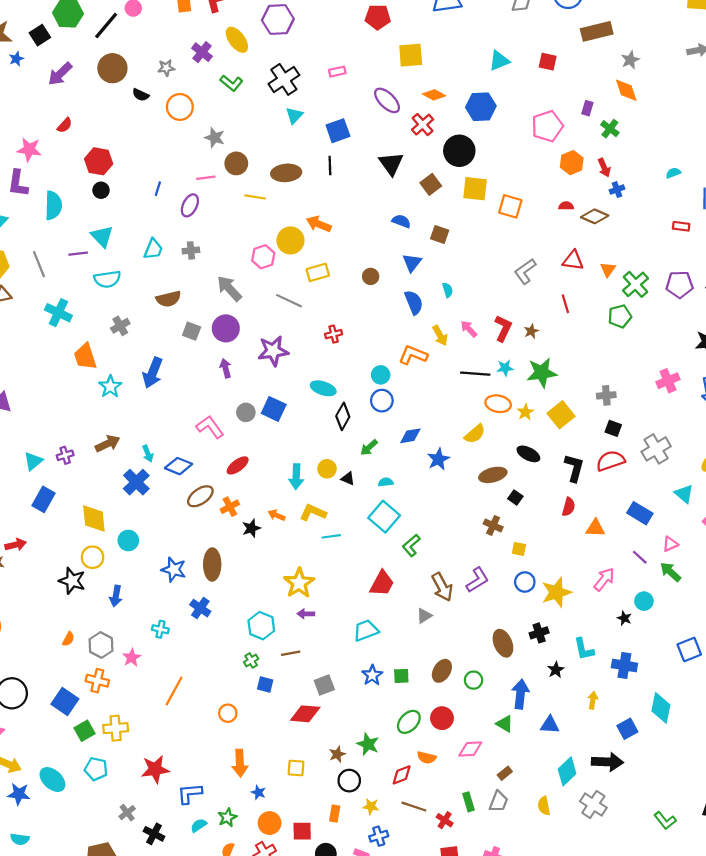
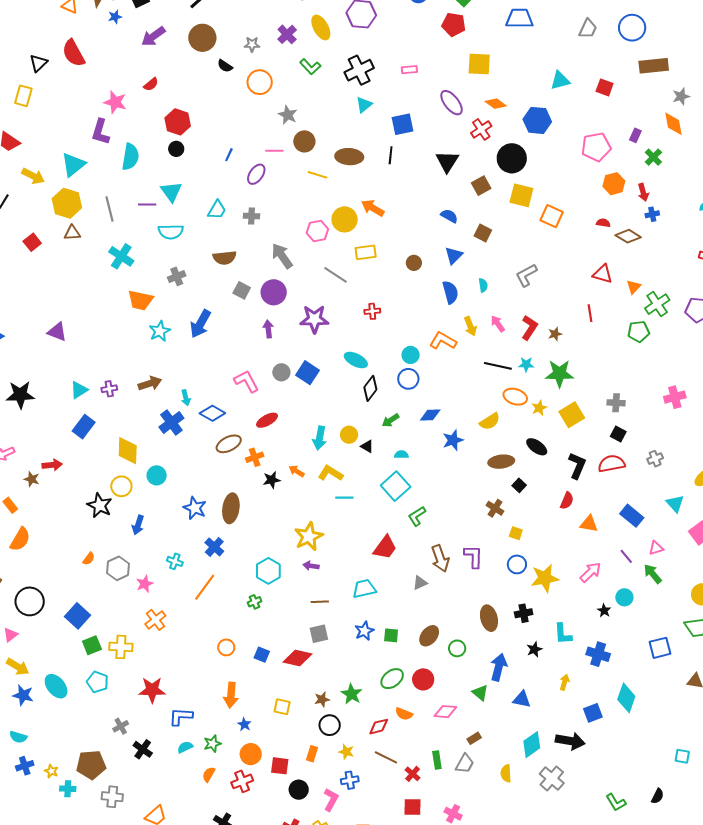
gray L-shape: (525, 271) -> (526, 275), moved
orange trapezoid: (85, 357) -> (140, 300), turned -68
gray cross: (656, 449) -> (655, 459), size x0.6
purple L-shape: (477, 580) -> (474, 556), turned -65
brown line: (291, 653) -> (320, 602), moved
orange cross: (97, 681) -> (155, 620), moved, turned 30
blue square: (265, 685) -> (262, 655), moved
orange line: (174, 691) -> (205, 587), moved

